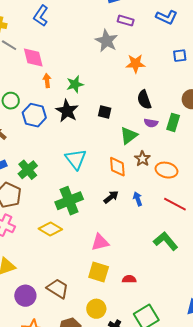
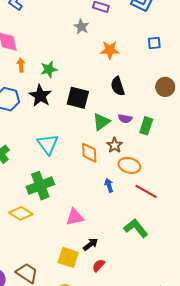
gray star: (107, 41) -> (81, 27), size x0.7
black square: (105, 112) -> (78, 98), size x1.6
green rectangle: (173, 122) -> (146, 126), moved
purple semicircle: (151, 123) -> (125, 119), moved
orange ellipse: (166, 170) -> (129, 165), moved
black arrow: (111, 197) -> (91, 244), moved
pink triangle: (100, 242) -> (75, 217), moved
red semicircle: (129, 279) -> (99, 265), turned -48

